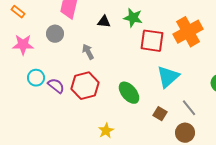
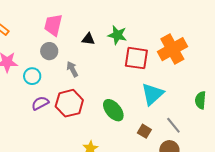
gray circle: (55, 34) -> (49, 51), moved
cyan circle: (36, 78) -> (32, 76), moved
purple semicircle: (56, 86) -> (40, 103), turned -66

